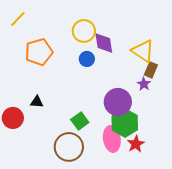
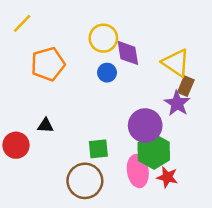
purple star: (144, 84) -> (177, 103), size x1.5
green square: (80, 121) -> (98, 149), turned 30
red star: (136, 144) -> (167, 177), turned -30

